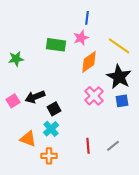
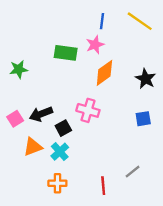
yellow line: (119, 46) -> (140, 21), moved
black star: (119, 77) -> (146, 79), moved, size x0.7
pink cross: (94, 96) -> (88, 110), moved, turned -30
orange triangle: (28, 139) -> (33, 147), moved, turned -42
red line: (88, 146) -> (103, 186), moved

